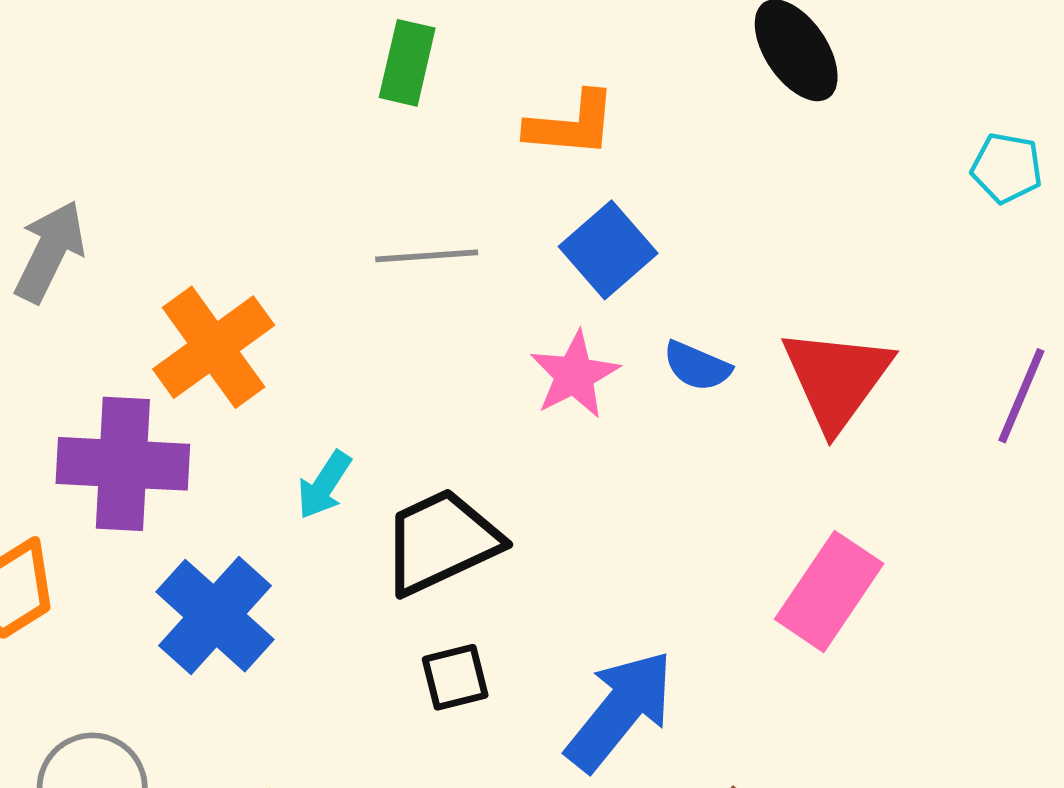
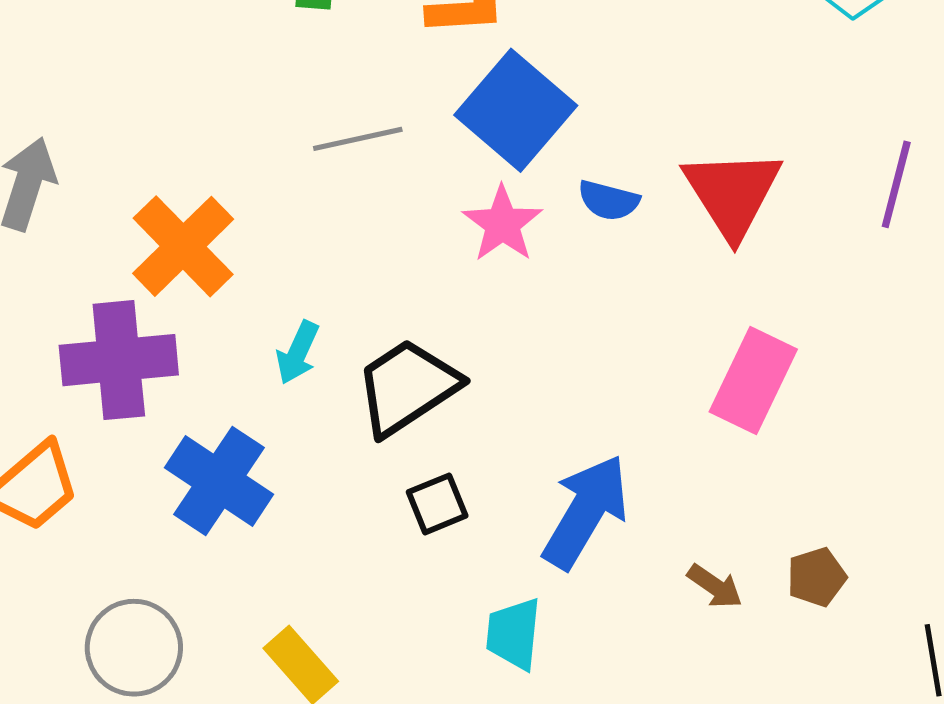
blue square: (608, 250) -> (516, 110), size x1.4

